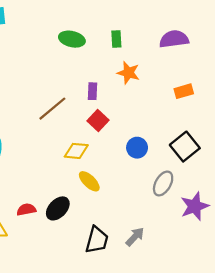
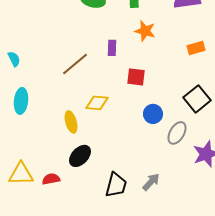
red square: (98, 121) -> (136, 77), moved, turned -36
blue circle: (137, 148) -> (153, 114), moved
yellow ellipse: (89, 181) -> (71, 122), moved, turned 30
red semicircle: (26, 210) -> (51, 179), moved

